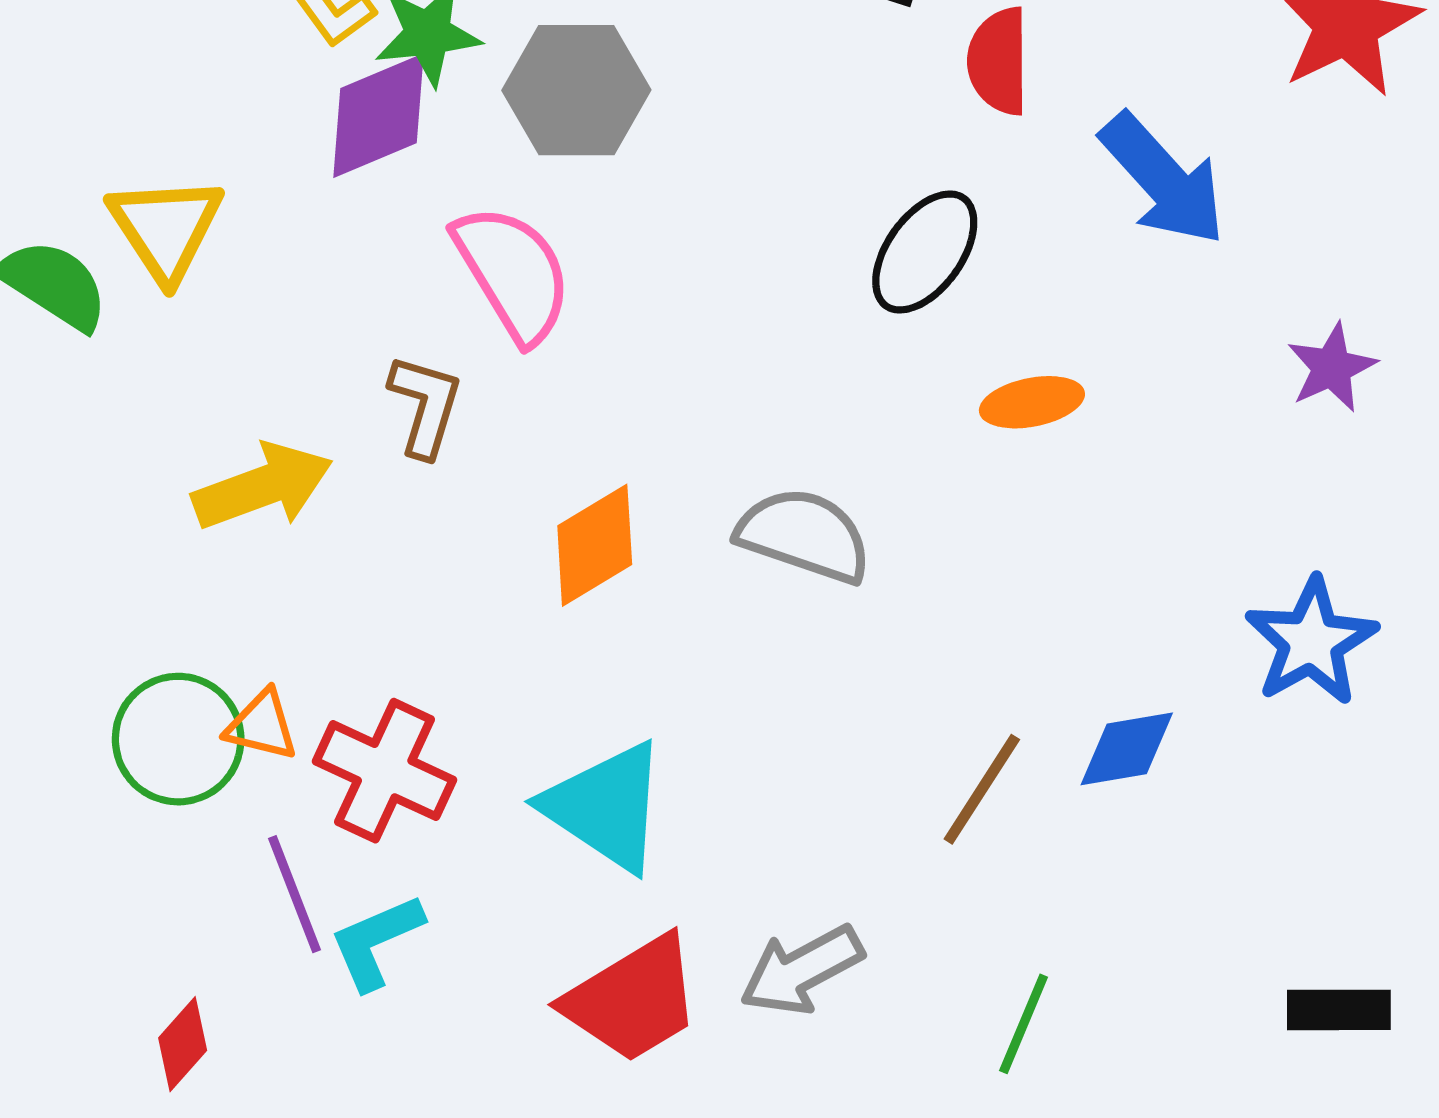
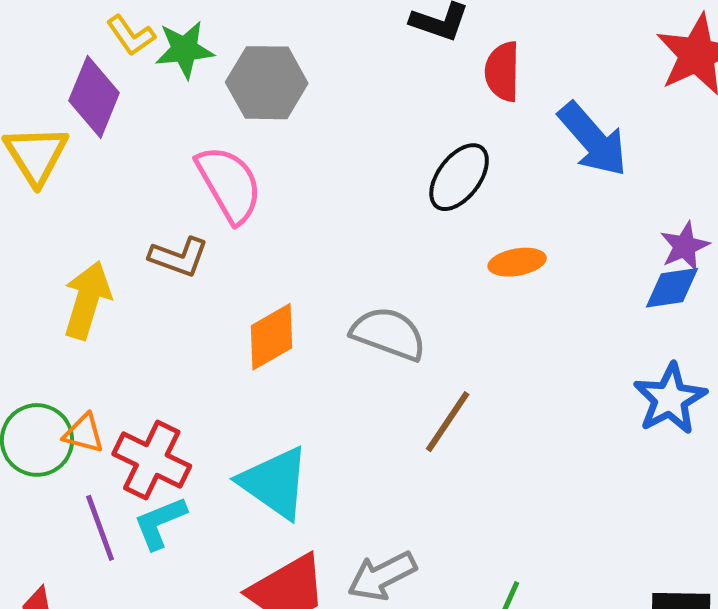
purple diamond: (378, 116) -> (94, 97), moved, turned -46
brown L-shape: (425, 406) -> (179, 257), turned 92
yellow arrow: (263, 487) -> (87, 300), turned -54
blue diamond: (1127, 749) -> (672, 288), moved
brown line: (982, 789) -> (448, 422), moved
cyan L-shape: (376, 942) -> (160, 523), moved

